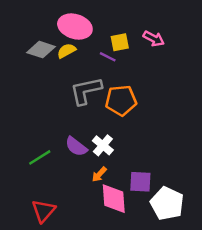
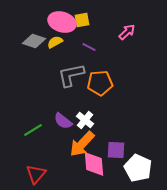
pink arrow: (154, 39) -> (127, 32), turned -72
yellow square: (120, 42) -> (82, 20), moved
orange arrow: (99, 174) -> (82, 144), size x2.0

